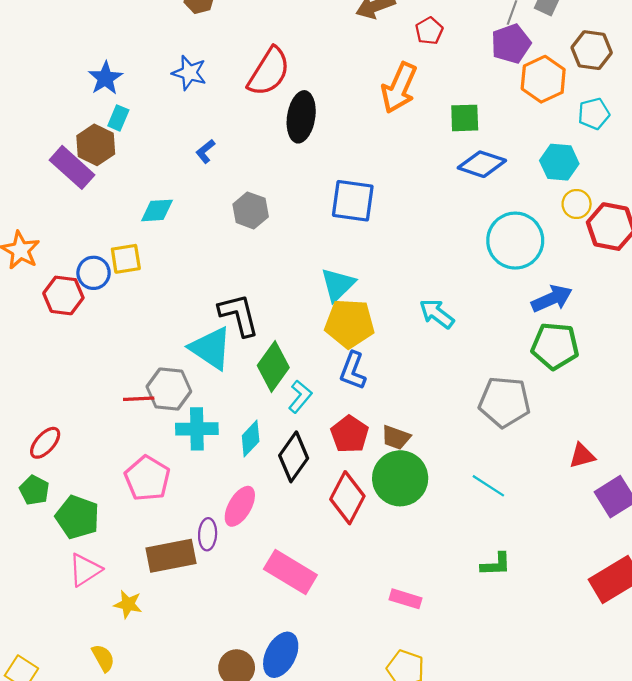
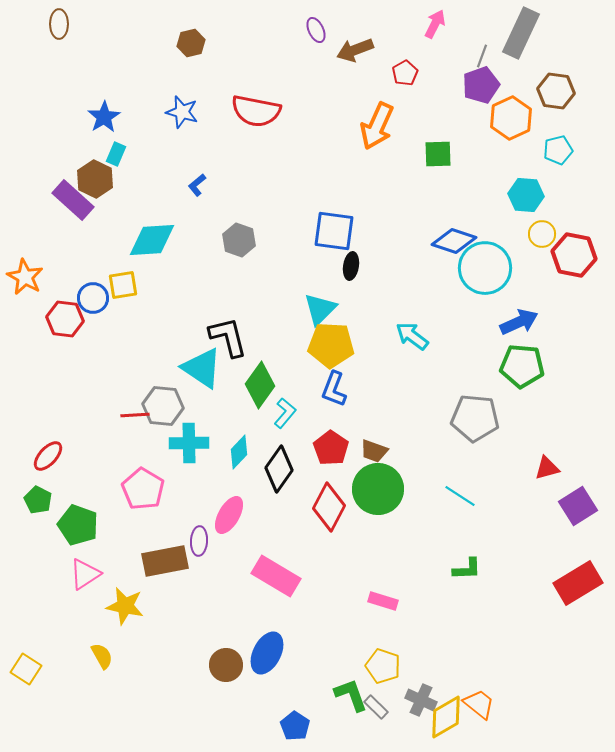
red semicircle: (269, 72) -> (256, 111), turned 69
black ellipse: (301, 117) -> (351, 266), moved, size x0.6
blue diamond: (482, 164) -> (454, 241), moved
cyan diamond: (157, 210) -> (152, 240), size x1.5
yellow star: (128, 604) -> (125, 606), size x1.4

